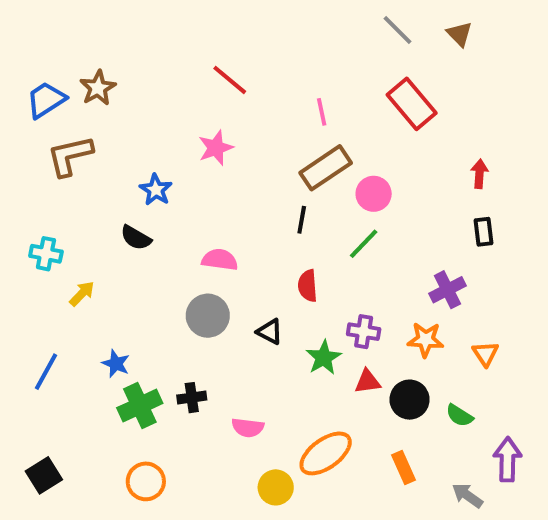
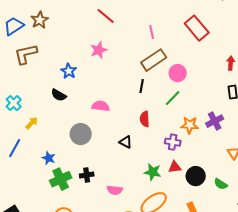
cyan cross: (46, 254) -> (14, 103), turned 35
gray circle: (208, 316) -> (81, 134), moved
orange star: (426, 340) -> (190, 125), moved
green star: (324, 358) -> (153, 172), moved, turned -30
blue line: (46, 372) -> (15, 148), moved

